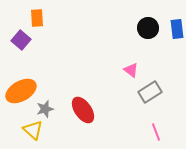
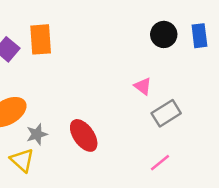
orange rectangle: (37, 18) -> (41, 39), moved, size x1.4
pink line: (156, 132) -> (160, 163), moved, turned 72

